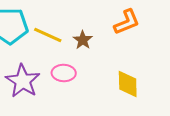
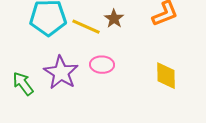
brown star: (83, 40) -> (114, 19), moved

